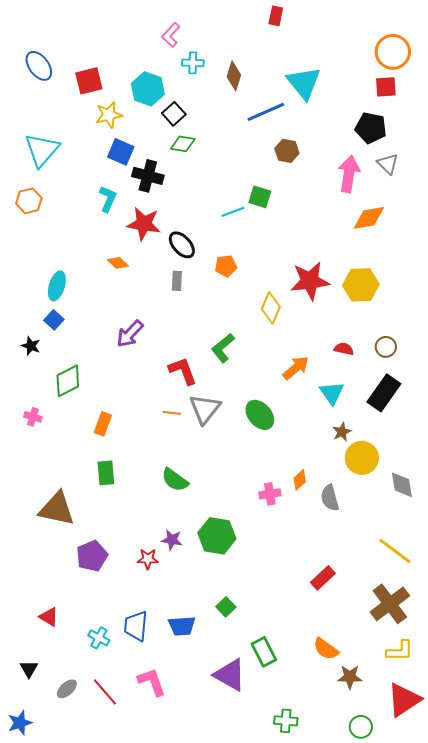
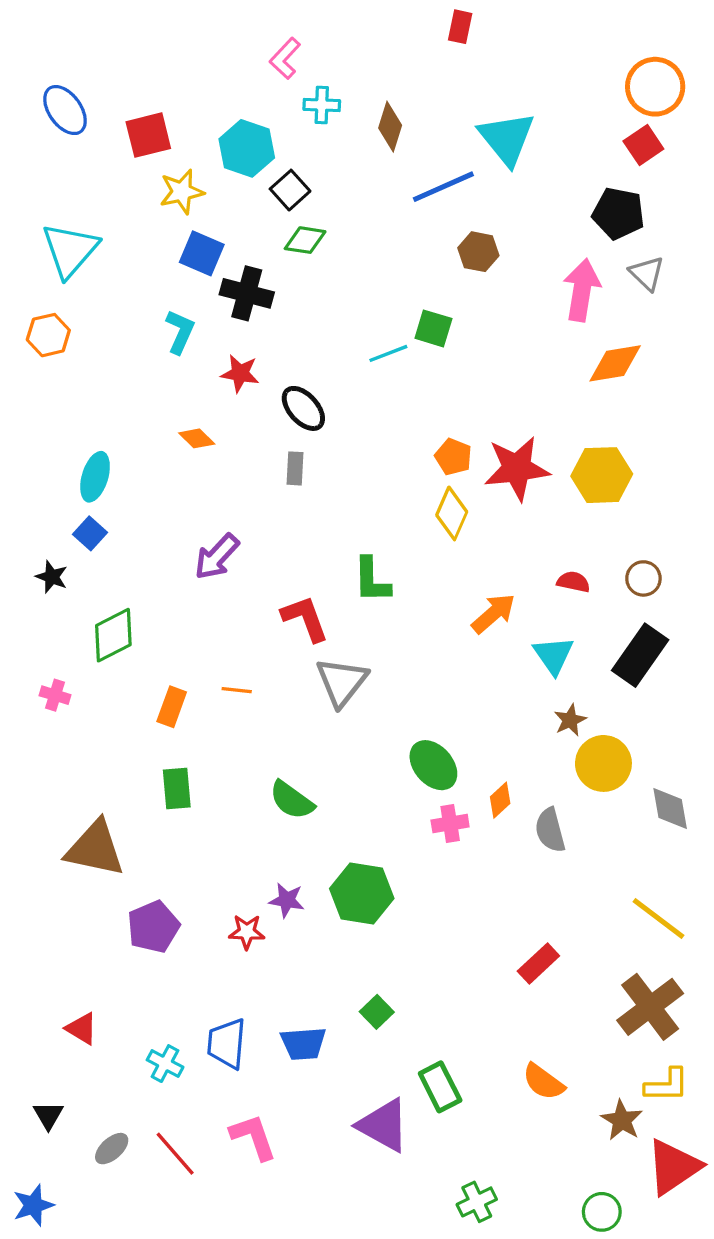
red square: (386, 87) -> (643, 145), turned -30
red star: (144, 224) -> (240, 373), size x0.7
orange pentagon: (226, 266) -> (453, 457), moved, turned 30
green L-shape: (223, 348) -> (372, 580), turned -52
orange line: (172, 413) -> (237, 690), moved
green ellipse: (260, 415) -> (433, 765), moved
brown star: (350, 677) -> (622, 1120), moved, turned 30
green cross: (286, 721) -> (477, 1202), turned -30

